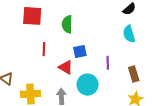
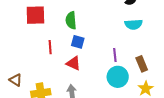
cyan semicircle: (129, 34) -> (134, 24), turned -72
blue square: (80, 51) -> (78, 42), moved, turned 32
cyan circle: (88, 85) -> (118, 77), moved

